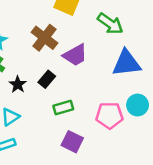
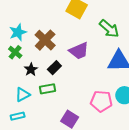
brown cross: (44, 38) -> (45, 40), moved
green rectangle: (63, 107) -> (48, 89), moved

